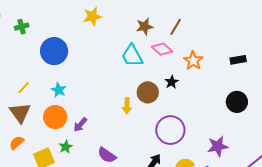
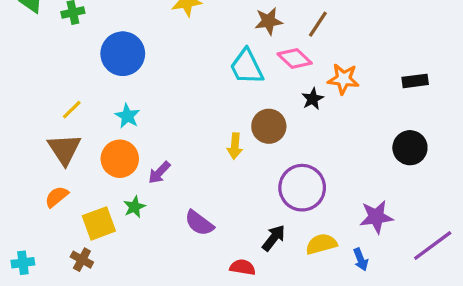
orange star: (193, 61) -> (343, 79), turned -30
black star: (172, 82) -> (313, 99), moved

